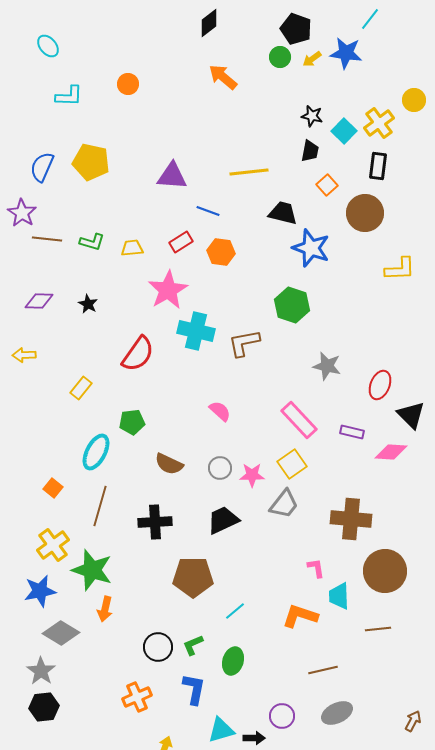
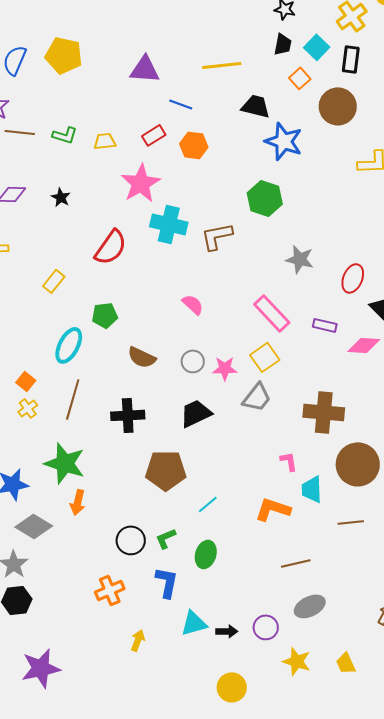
cyan square: (344, 131) -> (317, 47), moved
yellow cross: (53, 545) -> (28, 408), moved, size x0.6
purple circle: (282, 716) -> (266, 627), moved

